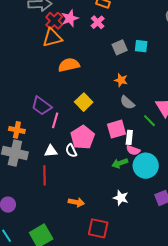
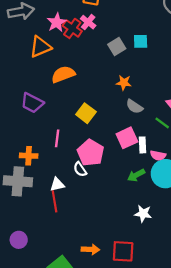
red cross: (54, 21) -> (72, 28), moved
purple trapezoid: (41, 106) -> (32, 103), moved
orange cross: (17, 130) -> (29, 156), moved
pink semicircle: (133, 150) -> (158, 155), moved
white triangle: (51, 151) -> (57, 184), moved
orange arrow: (76, 202) -> (90, 249), moved

